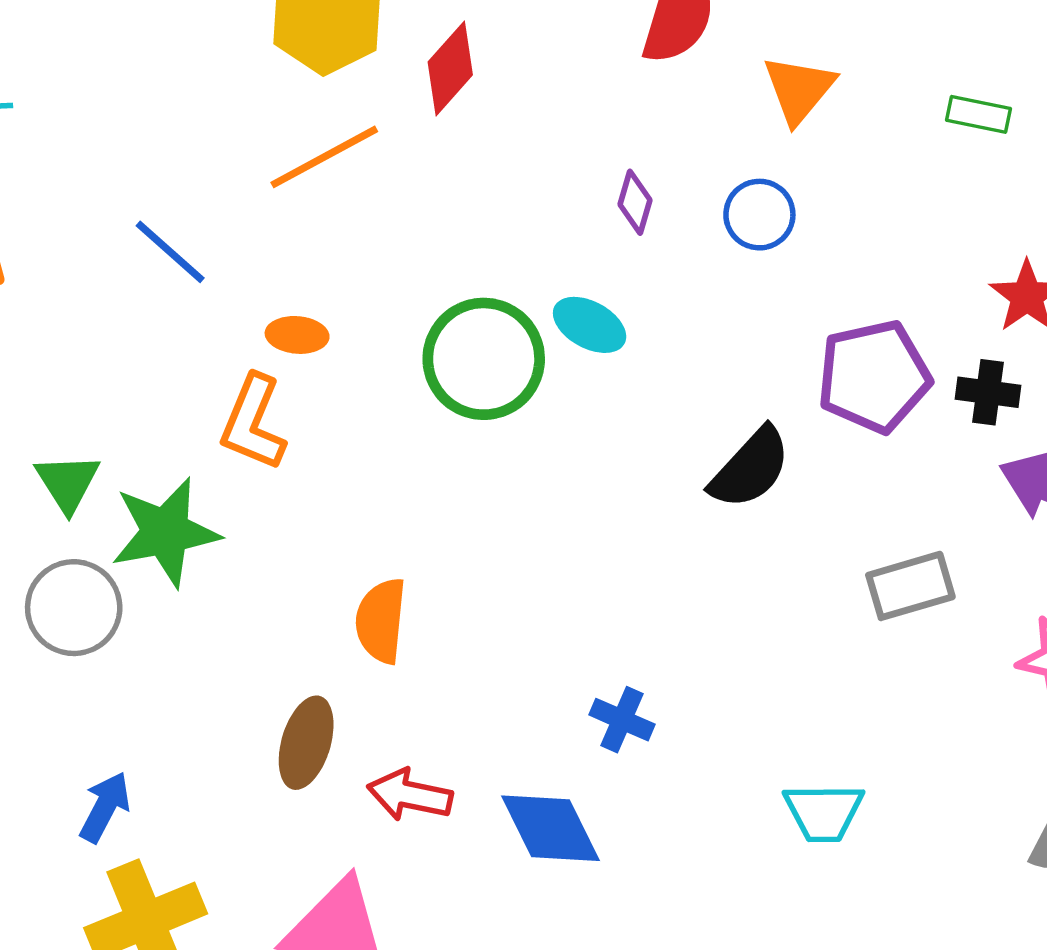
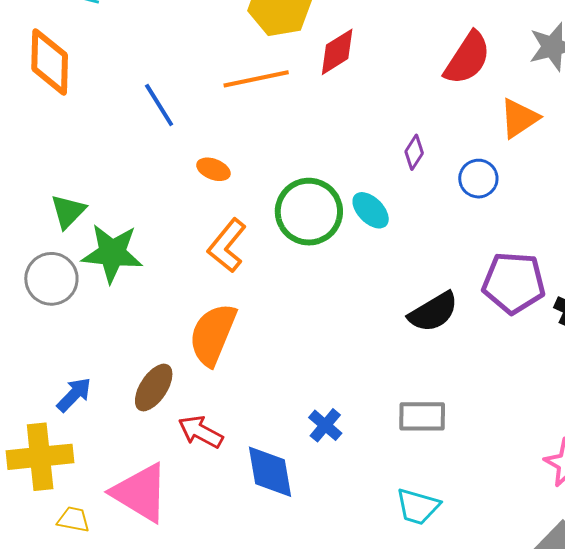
orange L-shape: (253, 423) -> (227, 246), moved
gray rectangle: (910, 586) -> (422, 416), moved
orange semicircle: (381, 621) -> (213, 334), size x1.4
blue arrow: (105, 807) -> (74, 395), moved

